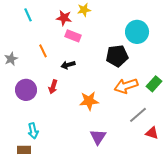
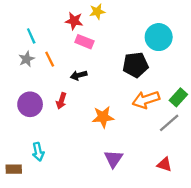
cyan line: (28, 15) -> (31, 36), moved
gray star: (11, 59) -> (27, 59), moved
gray line: (138, 115) -> (169, 123), moved
red triangle: (152, 133) -> (164, 165), moved
brown rectangle: (24, 150) -> (14, 169), moved

